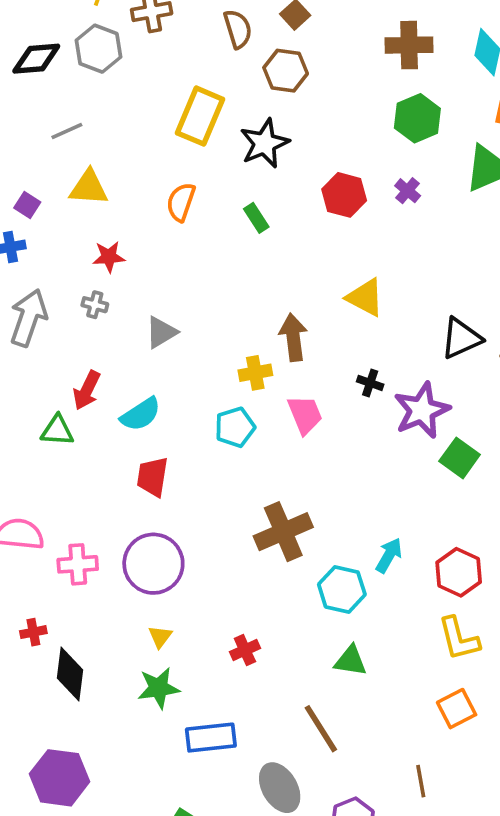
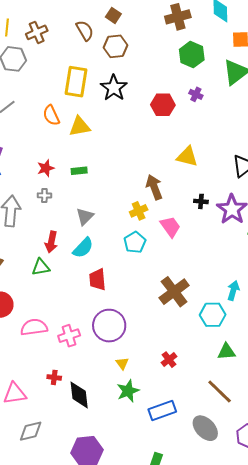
yellow triangle: (89, 188) -> (80, 126), moved
orange semicircle: (181, 202) -> (51, 115), moved, turned -30
green rectangle: (256, 218) -> (79, 171), moved, turned -49
gray triangle: (161, 332) -> (85, 216), moved
red cross: (33, 632) -> (54, 377), turned 32

